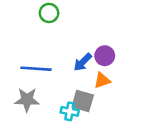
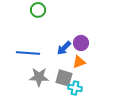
gray star: (27, 100) -> (39, 77), moved
cyan cross: (70, 111) -> (75, 88), moved

